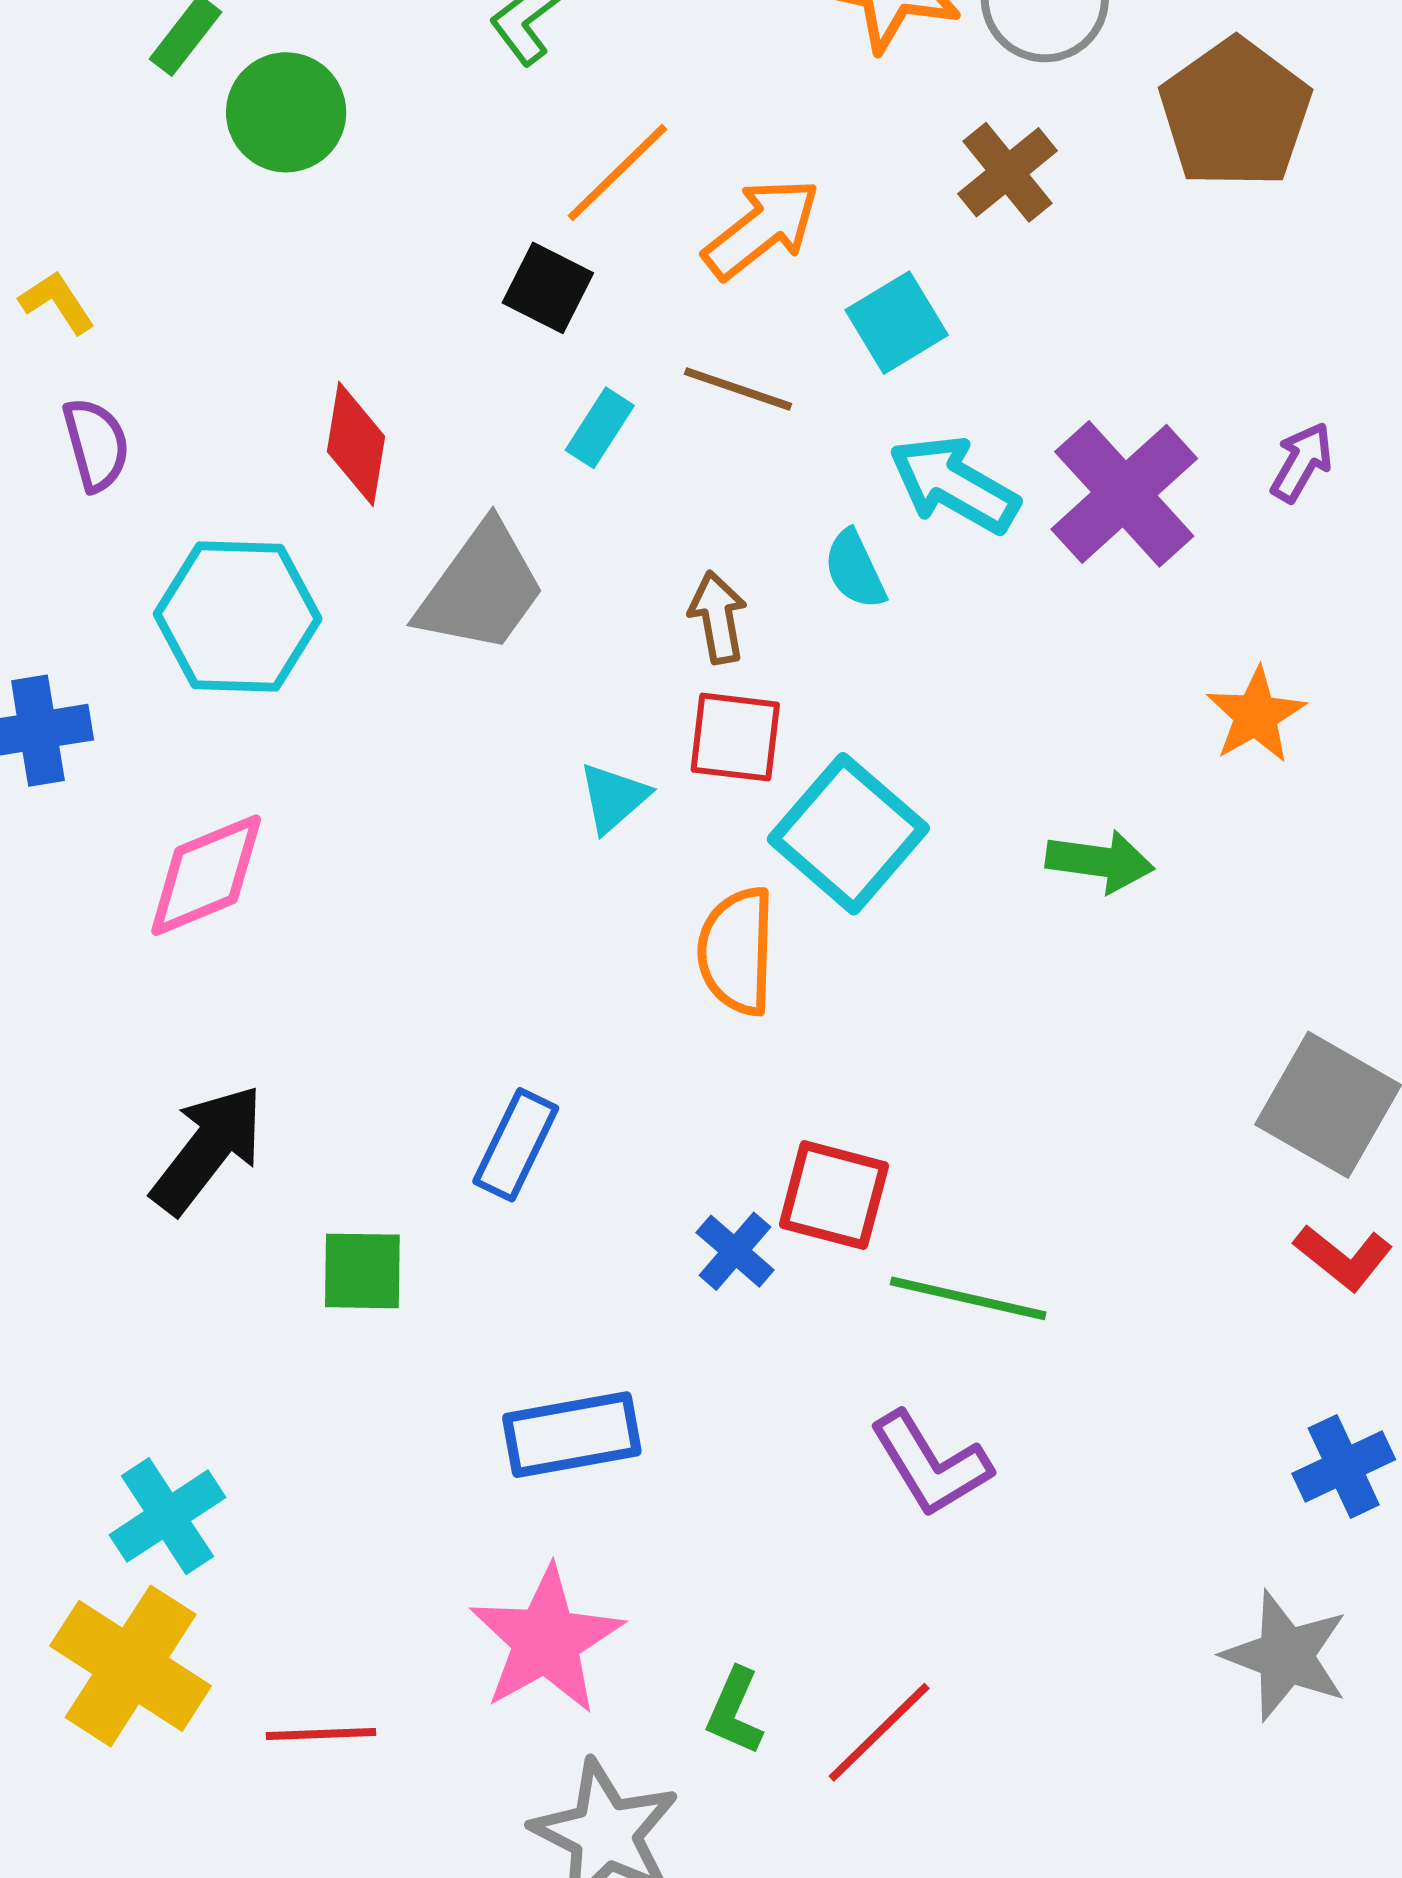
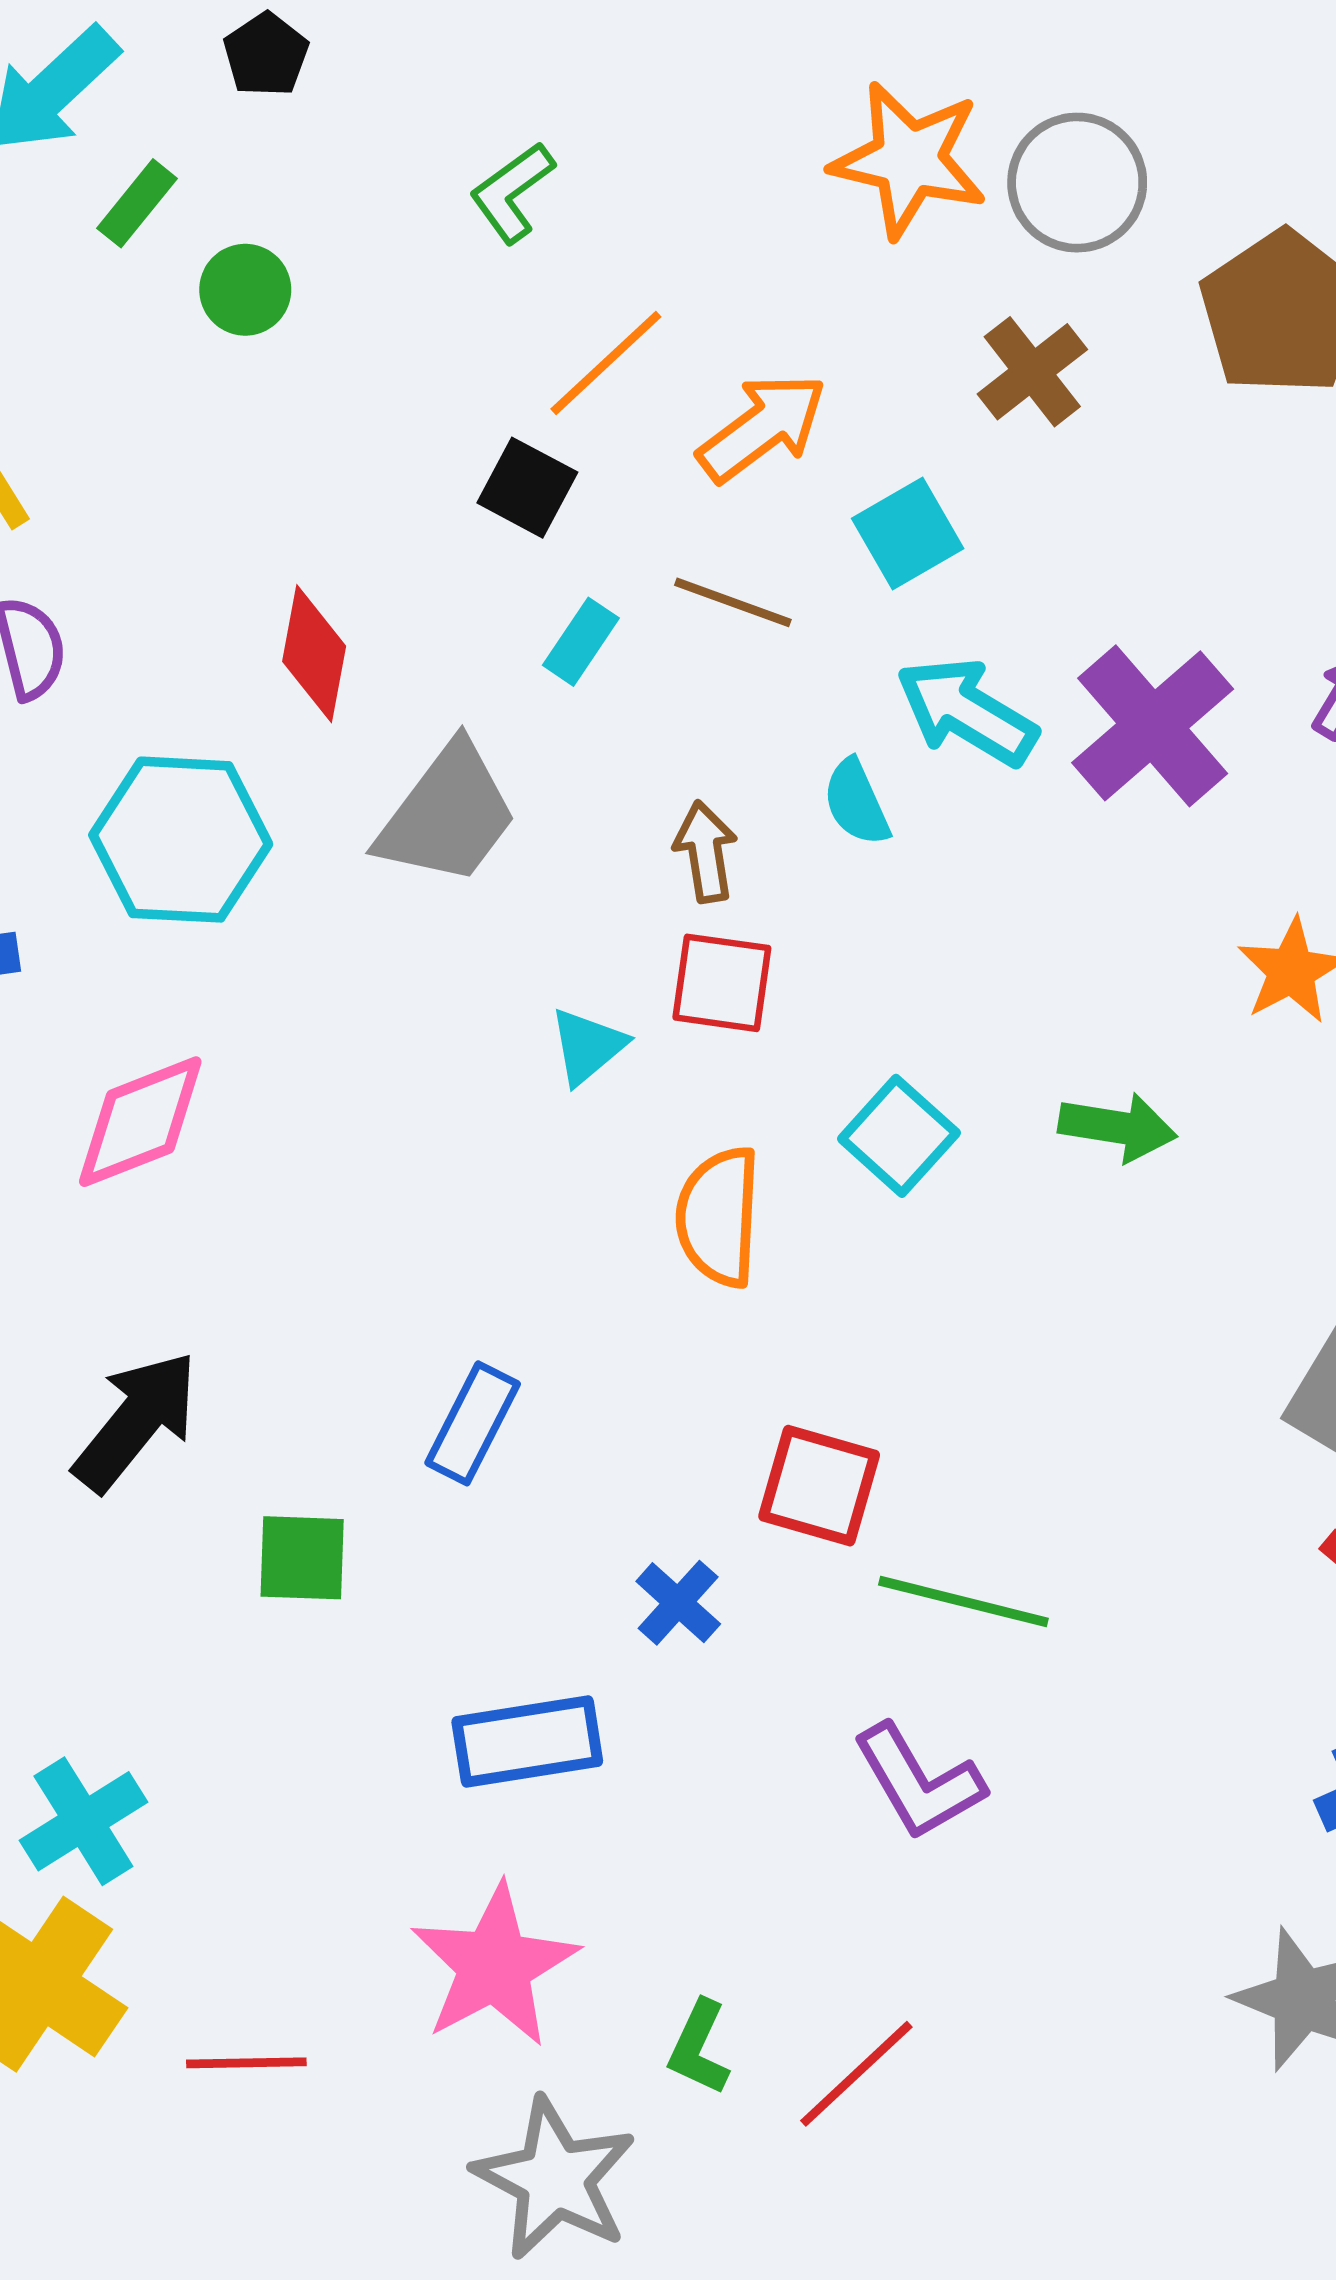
green circle: (286, 112) -> (245, 290), size x0.7
cyan square: (848, 834) -> (899, 1136), moved, size x0.7
blue cross: (735, 1251) -> (678, 1603), moved

